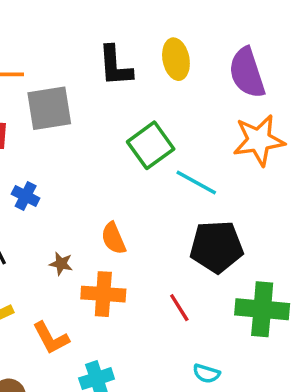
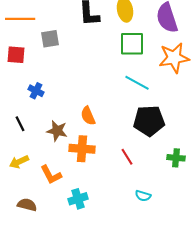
gray square: (49, 108) -> (50, 39), size x0.7
green square: (151, 145) -> (132, 44), moved, turned 36
brown star: (61, 264) -> (57, 131), size x1.5
green cross: (262, 309) -> (176, 158), size x0.6

